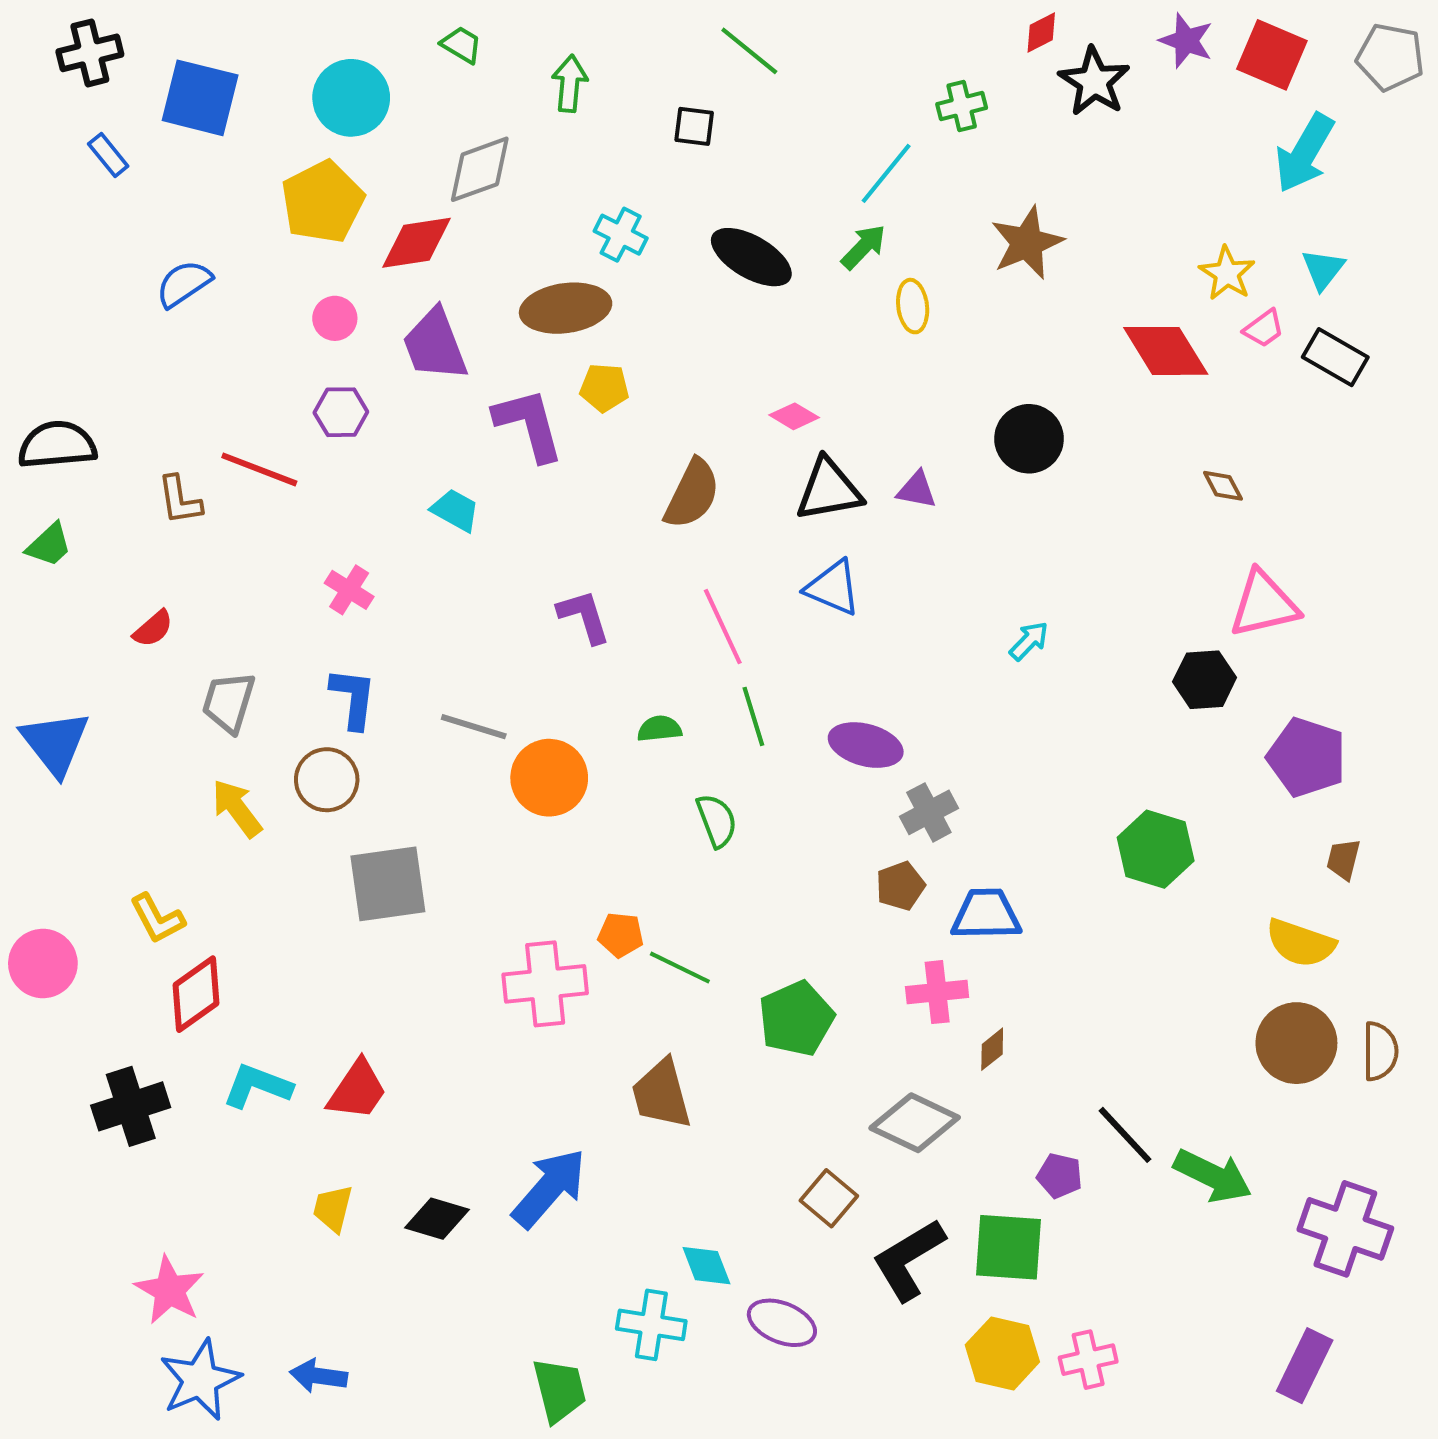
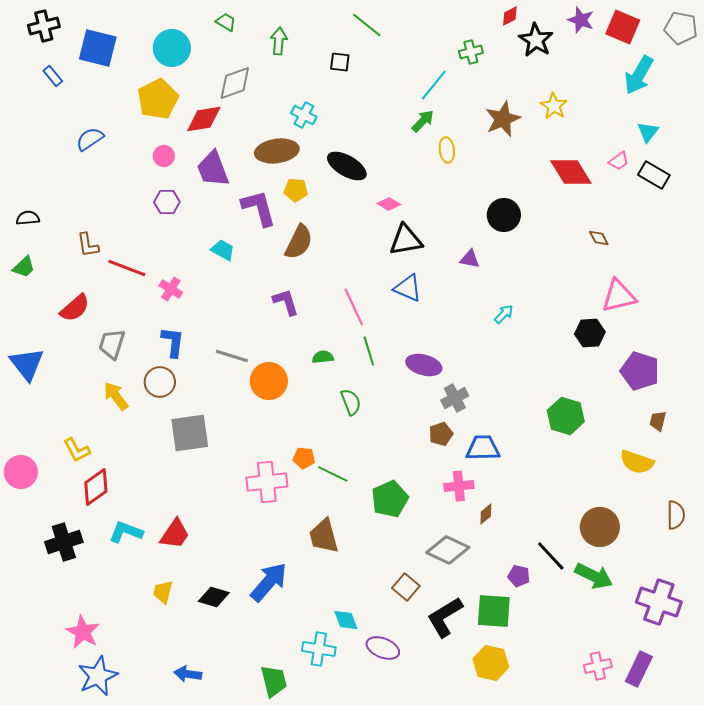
black ellipse: (751, 257) -> (347, 166), moved
yellow star: (1227, 273) -> (554, 106), moved
black semicircle: (57, 445) -> (28, 218), size x0.6
red line: (259, 469) -> (127, 268), moved
purple triangle: (917, 490) -> (470, 259), moved
brown semicircle: (692, 494) -> (299, 242), moved
red semicircle: (153, 629) -> (75, 308), size x1.5
brown circle: (1296, 1043) -> (600, 527), moved
pink cross: (1088, 1360) -> (598, 666), moved
blue arrow: (318, 1376) -> (188, 674), moved

